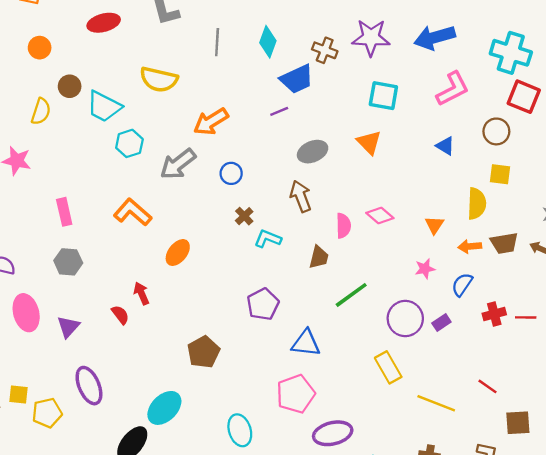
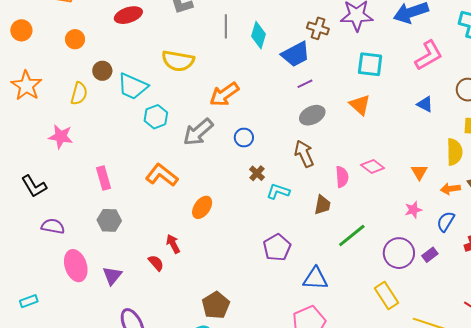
cyan diamond: (268, 42) -> (258, 35), moved
purple line: (279, 111) -> (305, 84), moved
brown pentagon: (203, 352) -> (216, 305), moved

